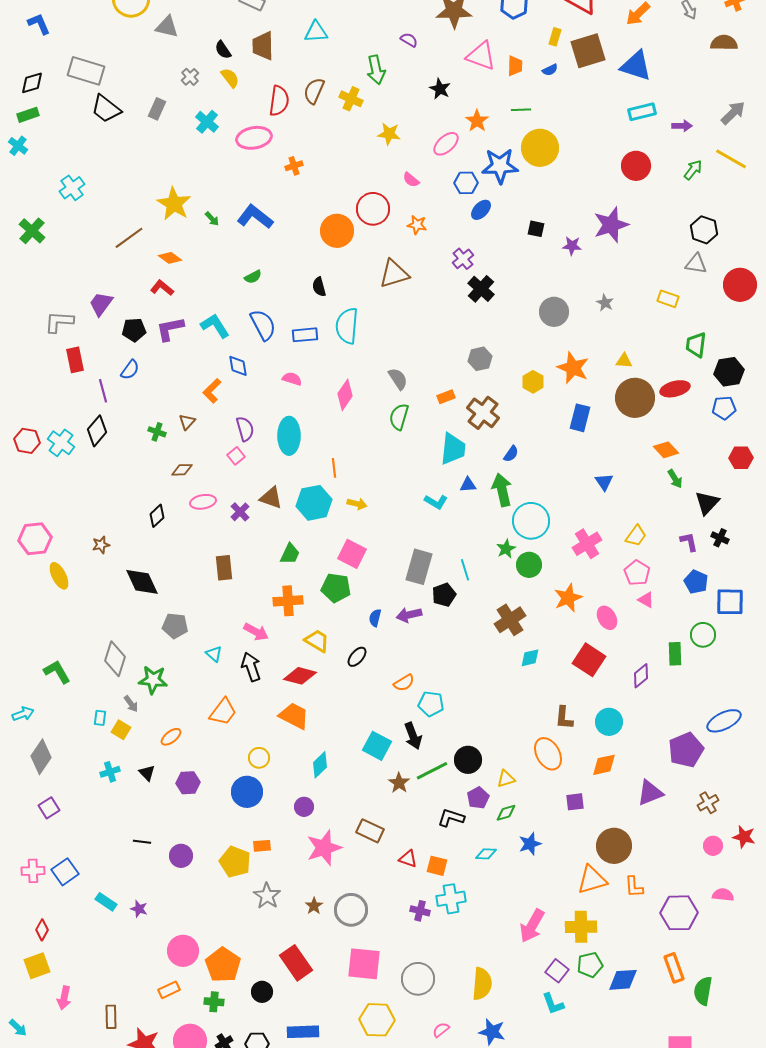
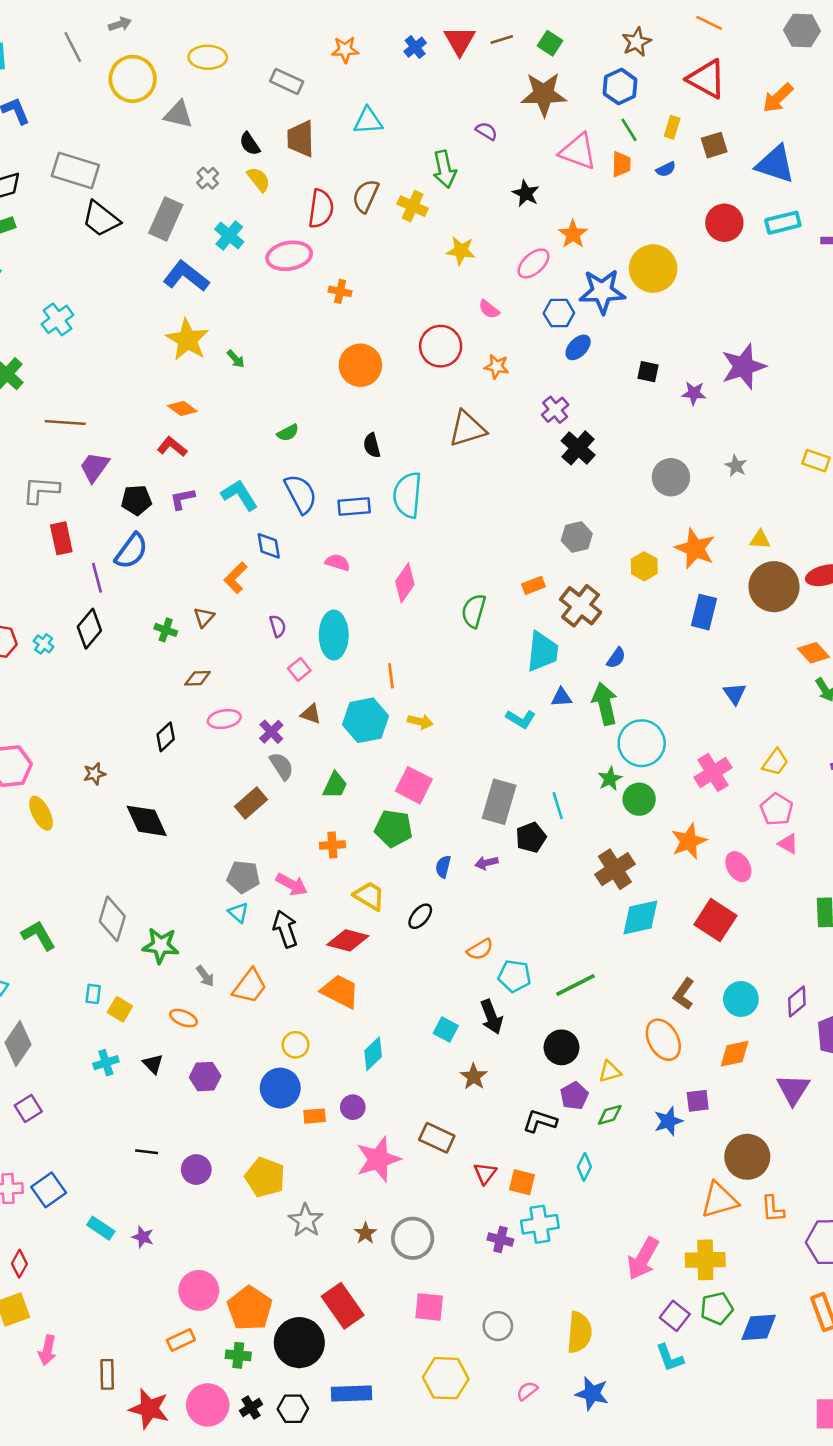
brown square: (588, 51) -> (714, 145), size x0.6
gray rectangle: (157, 109) -> (166, 219), size x1.5
green line: (521, 110) -> (629, 130), moved, turned 60
orange cross: (294, 166) -> (340, 291), turned 30
red circle: (636, 166) -> (724, 223), moved
blue L-shape: (255, 217) -> (186, 276), moved
orange circle: (337, 231) -> (360, 365), moved
brown line: (129, 238) -> (65, 423), moved, turned 40
purple L-shape: (170, 329) -> (182, 499), size x0.7
blue semicircle: (130, 370) -> (131, 551), size x1.4
gray semicircle: (398, 379) -> (282, 766), moved
purple semicircle: (245, 429) -> (278, 626), size x0.7
cyan cross: (61, 443) -> (44, 644), size x0.6
pink square: (236, 456) -> (299, 669), moved
brown triangle: (271, 498) -> (311, 714), size x0.7
brown rectangle: (224, 568) -> (251, 803), turned 55
orange cross: (288, 601) -> (332, 845), size x0.7
purple arrow: (409, 615) -> (486, 863), size x0.7
gray pentagon: (175, 626) -> (243, 877), moved
cyan diamond: (530, 658) -> (640, 918), size x1.6
purple diamond: (641, 676) -> (797, 1002), moved
gray arrow: (131, 704) -> (205, 976), moved
brown L-shape: (564, 718) -> (684, 994), turned 30
orange ellipse: (171, 737) -> (184, 1018), turned 60
cyan square: (377, 746) -> (446, 1030), size x0.7
green line: (432, 771) -> (575, 985), moved
purple triangle: (650, 793) -> (793, 1089), turned -36
blue star: (530, 844) -> (668, 1121), moved
orange rectangle: (262, 846) -> (315, 1116), moved
cyan diamond: (486, 854) -> (584, 1167), turned -65
red triangle: (408, 859) -> (485, 1173), turned 48
pink square: (364, 964) -> (429, 1307), size x0.7
gray circle: (418, 979) -> (498, 1326), size x0.7
black circle: (262, 992) -> (299, 1343), size x1.8

